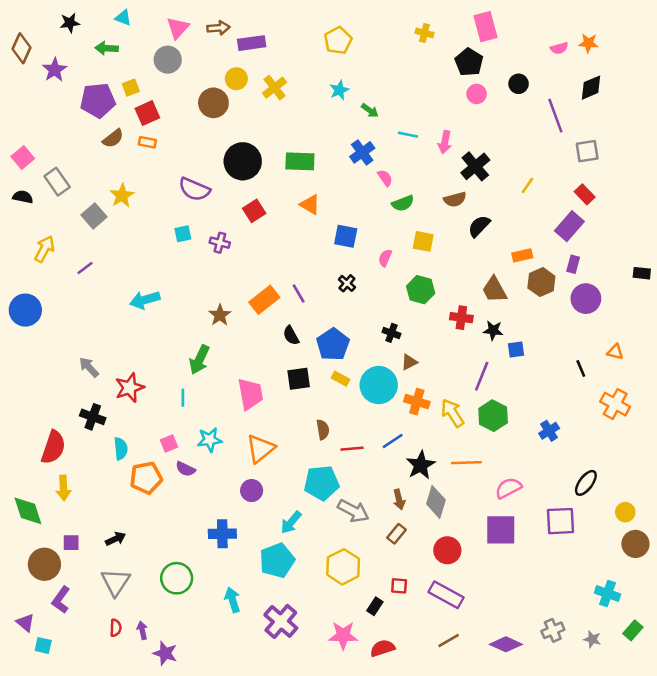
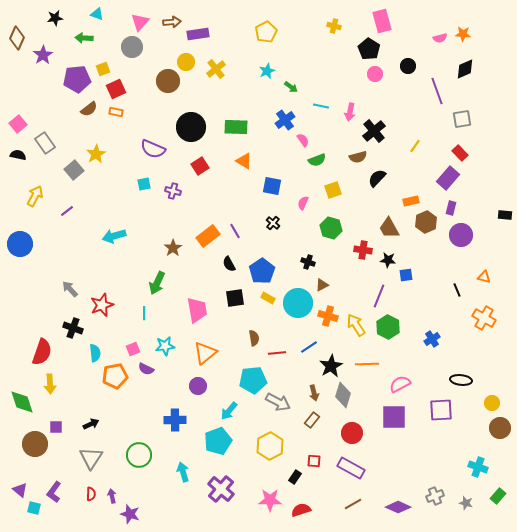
yellow square: (423, 241) -> (333, 190), turned -30
black ellipse: (586, 483) -> (461, 380), turned 60
purple L-shape: (61, 600) -> (54, 492), moved

